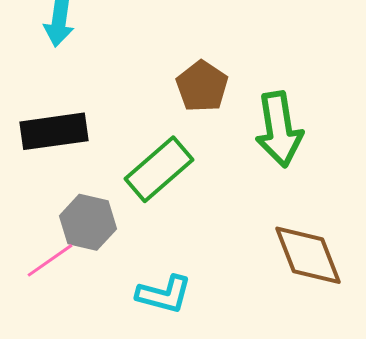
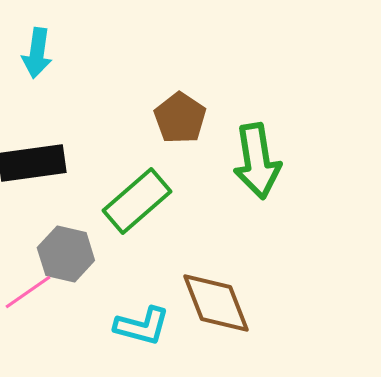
brown diamond: (308, 255) -> (216, 303), moved

